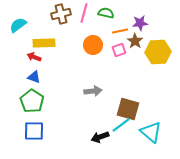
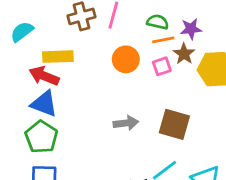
green semicircle: (106, 13) -> (158, 22), moved
red arrow: (34, 57) -> (44, 76), size x1.5
blue triangle: (34, 77) -> (44, 104), size x1.5
brown square: (128, 109) -> (174, 124), moved

